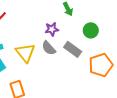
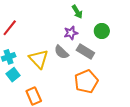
purple star: (52, 29) -> (71, 33), moved
orange pentagon: (101, 65) -> (86, 81), moved

